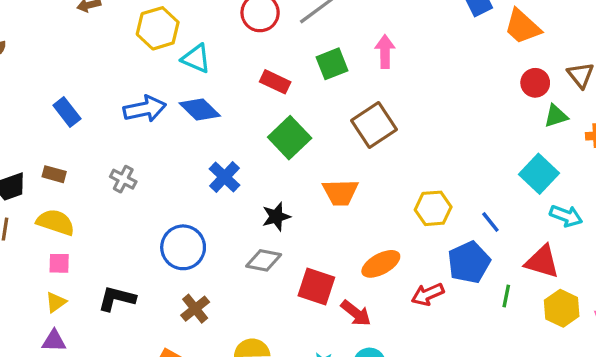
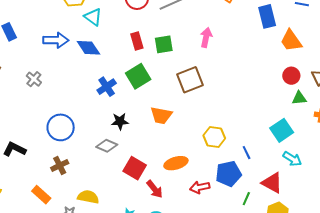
green square: (332, 64) -> (164, 44), moved
red rectangle: (275, 82) -> (137, 41), turned 36
blue cross: (225, 177) -> (107, 87), moved

